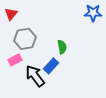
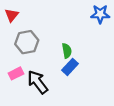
pink rectangle: (15, 60) -> (16, 73), moved
blue rectangle: (51, 66) -> (70, 67), moved

